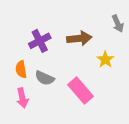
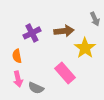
yellow star: (105, 59) -> (85, 48), size x1.5
gray semicircle: (45, 78) -> (36, 88), moved

